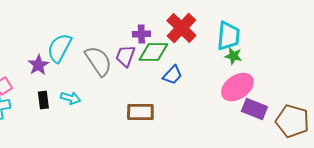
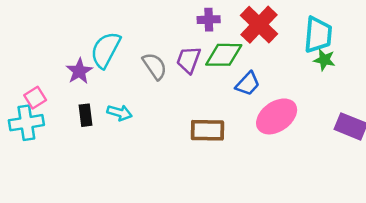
purple cross: (141, 34) -> (209, 20), moved
gray semicircle: (98, 61) -> (155, 66), size x0.7
pink ellipse: (237, 87) -> (277, 116), moved

